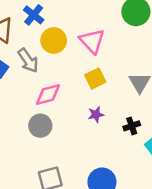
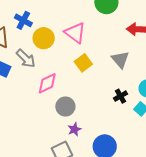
purple star: (96, 115) -> (74, 129), moved
gray circle: (40, 126) -> (65, 106), moved

